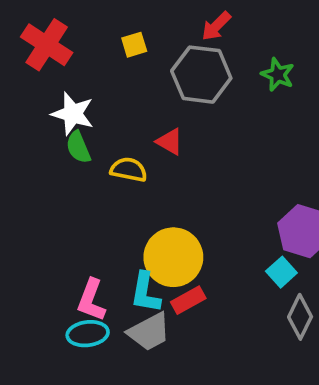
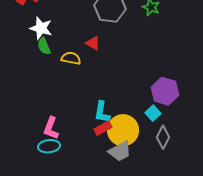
yellow circle: (173, 257) -> (123, 130), moved
cyan L-shape: (145, 293) -> (102, 112), moved
gray trapezoid: (149, 332) -> (120, 151), moved

